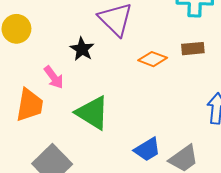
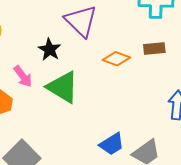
green triangle: (92, 113) -> (63, 87), moved

